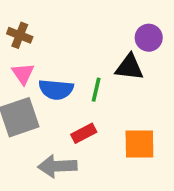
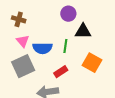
purple circle: (149, 38) -> (68, 14), moved
orange square: (139, 144) -> (92, 63), moved, turned 36

